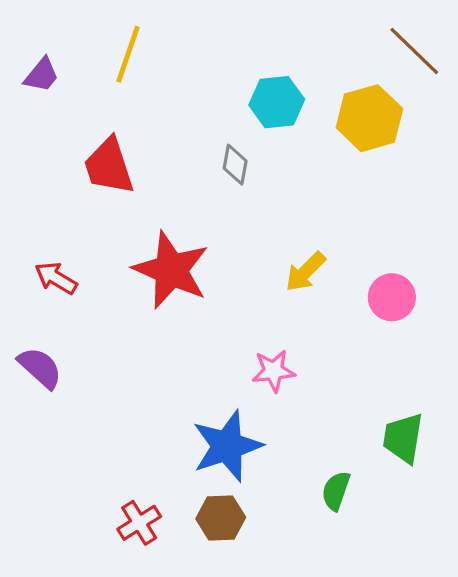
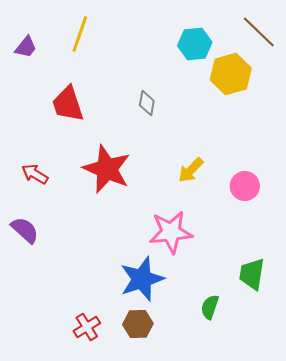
cyan hexagon: (277, 102) -> (195, 44), moved
pink star: (273, 371) -> (171, 232), size x1.6

